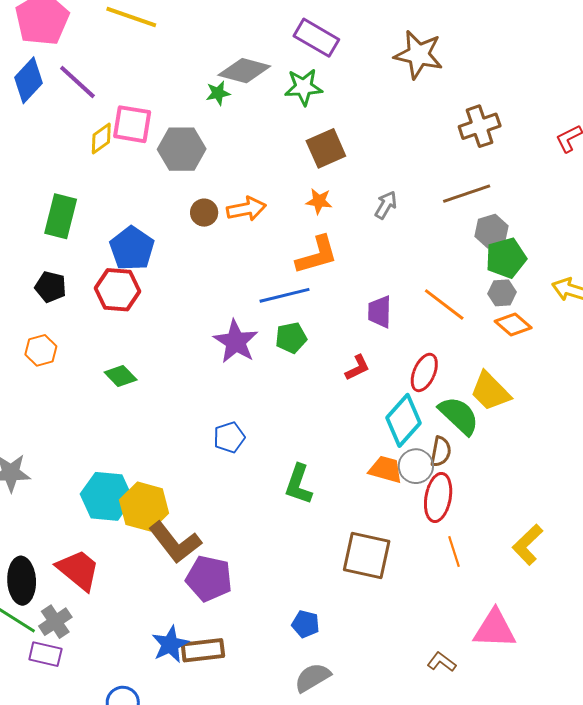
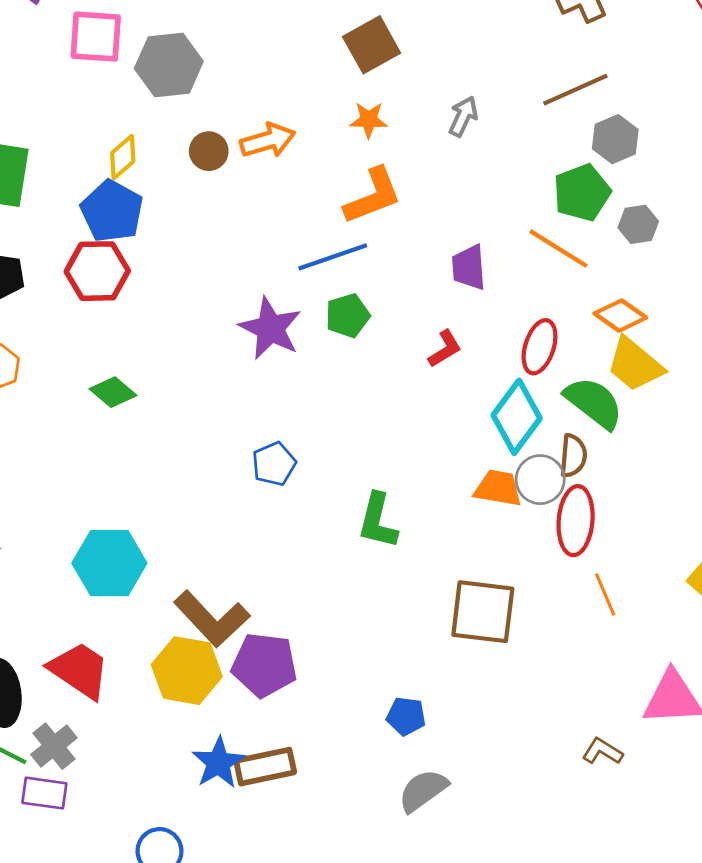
yellow diamond: (101, 138) -> (123, 157), moved
green pentagon: (506, 258) -> (582, 193), moved
orange diamond: (513, 325) -> (620, 316), moved
yellow hexagon: (144, 507) -> (187, 671), moved

